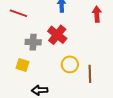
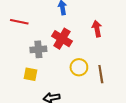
red arrow: (97, 14) -> (97, 29), moved

